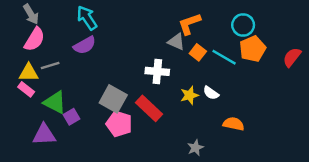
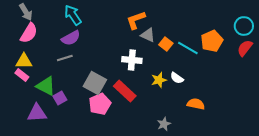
orange L-shape: (189, 24) -> (136, 20), moved
cyan circle: (243, 25) -> (244, 26), moved
gray line: (50, 66) -> (65, 58), moved
pink pentagon: (119, 124) -> (100, 104), turned 30

